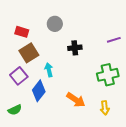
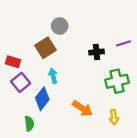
red rectangle: (22, 32) -> (13, 62), moved
black cross: (75, 48) -> (96, 52), moved
brown square: (29, 53) -> (46, 48), moved
green semicircle: (15, 110) -> (29, 124), moved, turned -72

